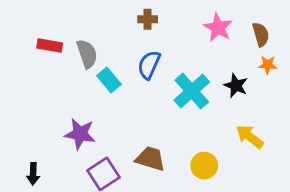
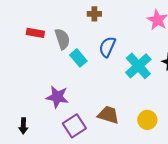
brown cross: (148, 19) -> (94, 14), moved

